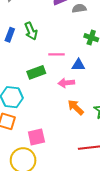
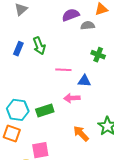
green rectangle: (36, 72) -> (45, 111), moved
orange arrow: (76, 107) -> (81, 133), moved

